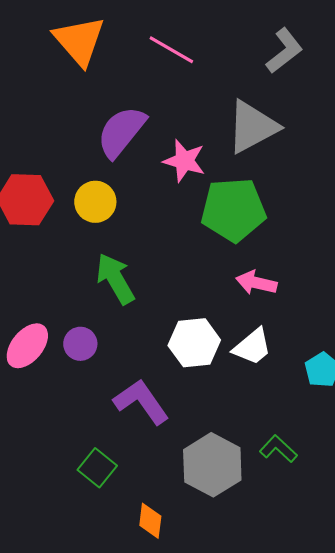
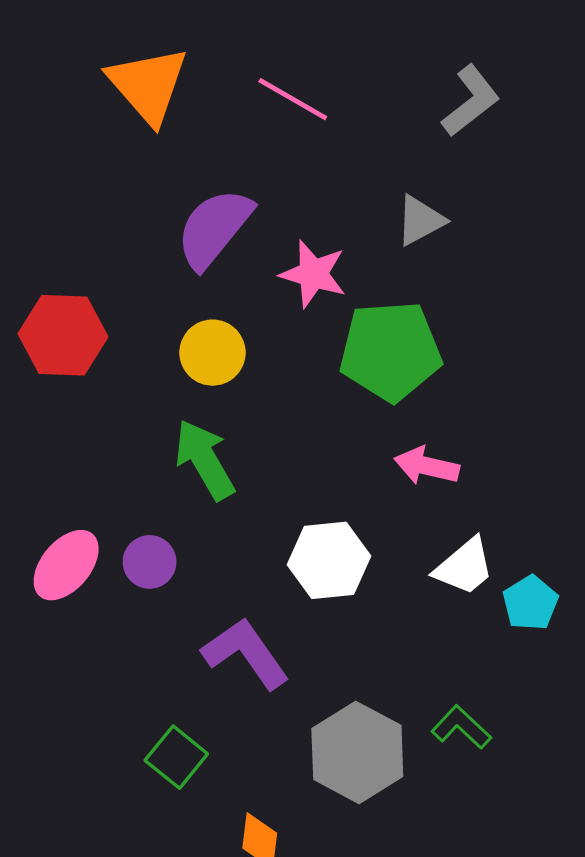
gray triangle: (252, 127) -> (420, 220), size x0.6
yellow circle: (95, 202) -> (213, 353), moved
white trapezoid: (252, 347) -> (464, 567), moved

